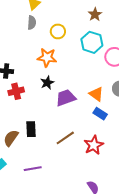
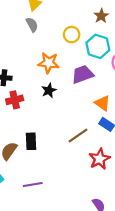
gray semicircle: (32, 23) -> (32, 25), turned -32
yellow circle: (58, 31) -> (72, 35), moved
purple trapezoid: (66, 98) -> (83, 74), moved
brown line: (65, 138) -> (78, 136), moved

